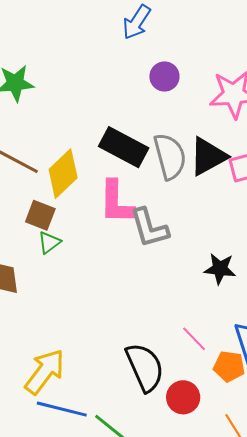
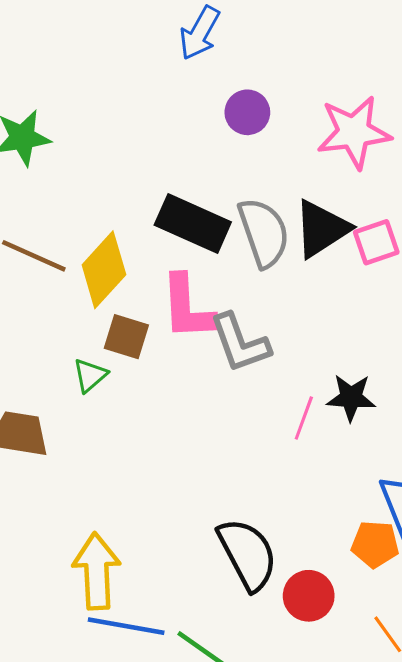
brown square: (40, 215) -> (126, 337), moved
pink line: (194, 339) -> (304, 418), moved, turned 68
yellow arrow: (45, 372) -> (97, 571), turned -36

